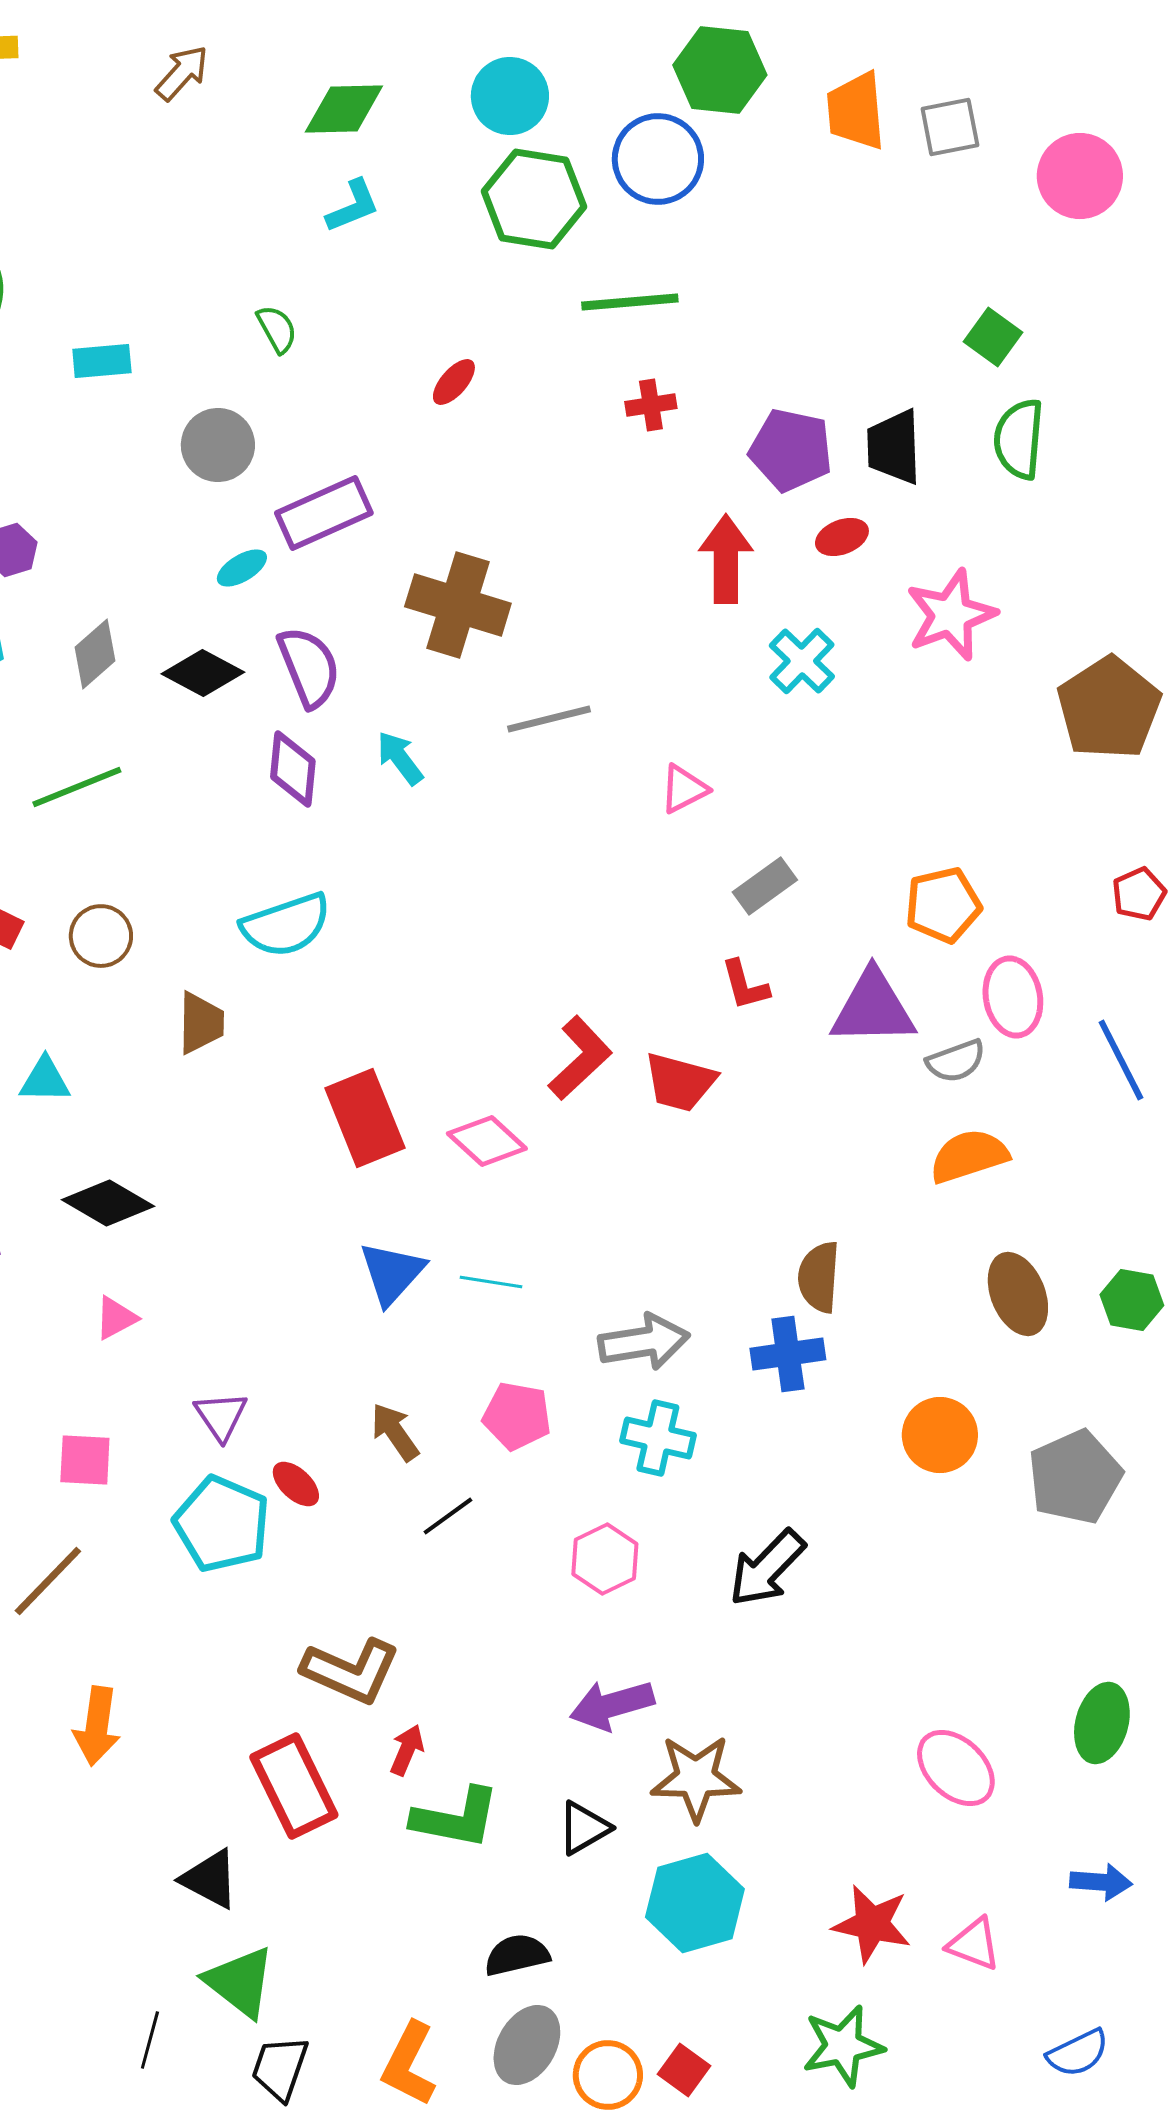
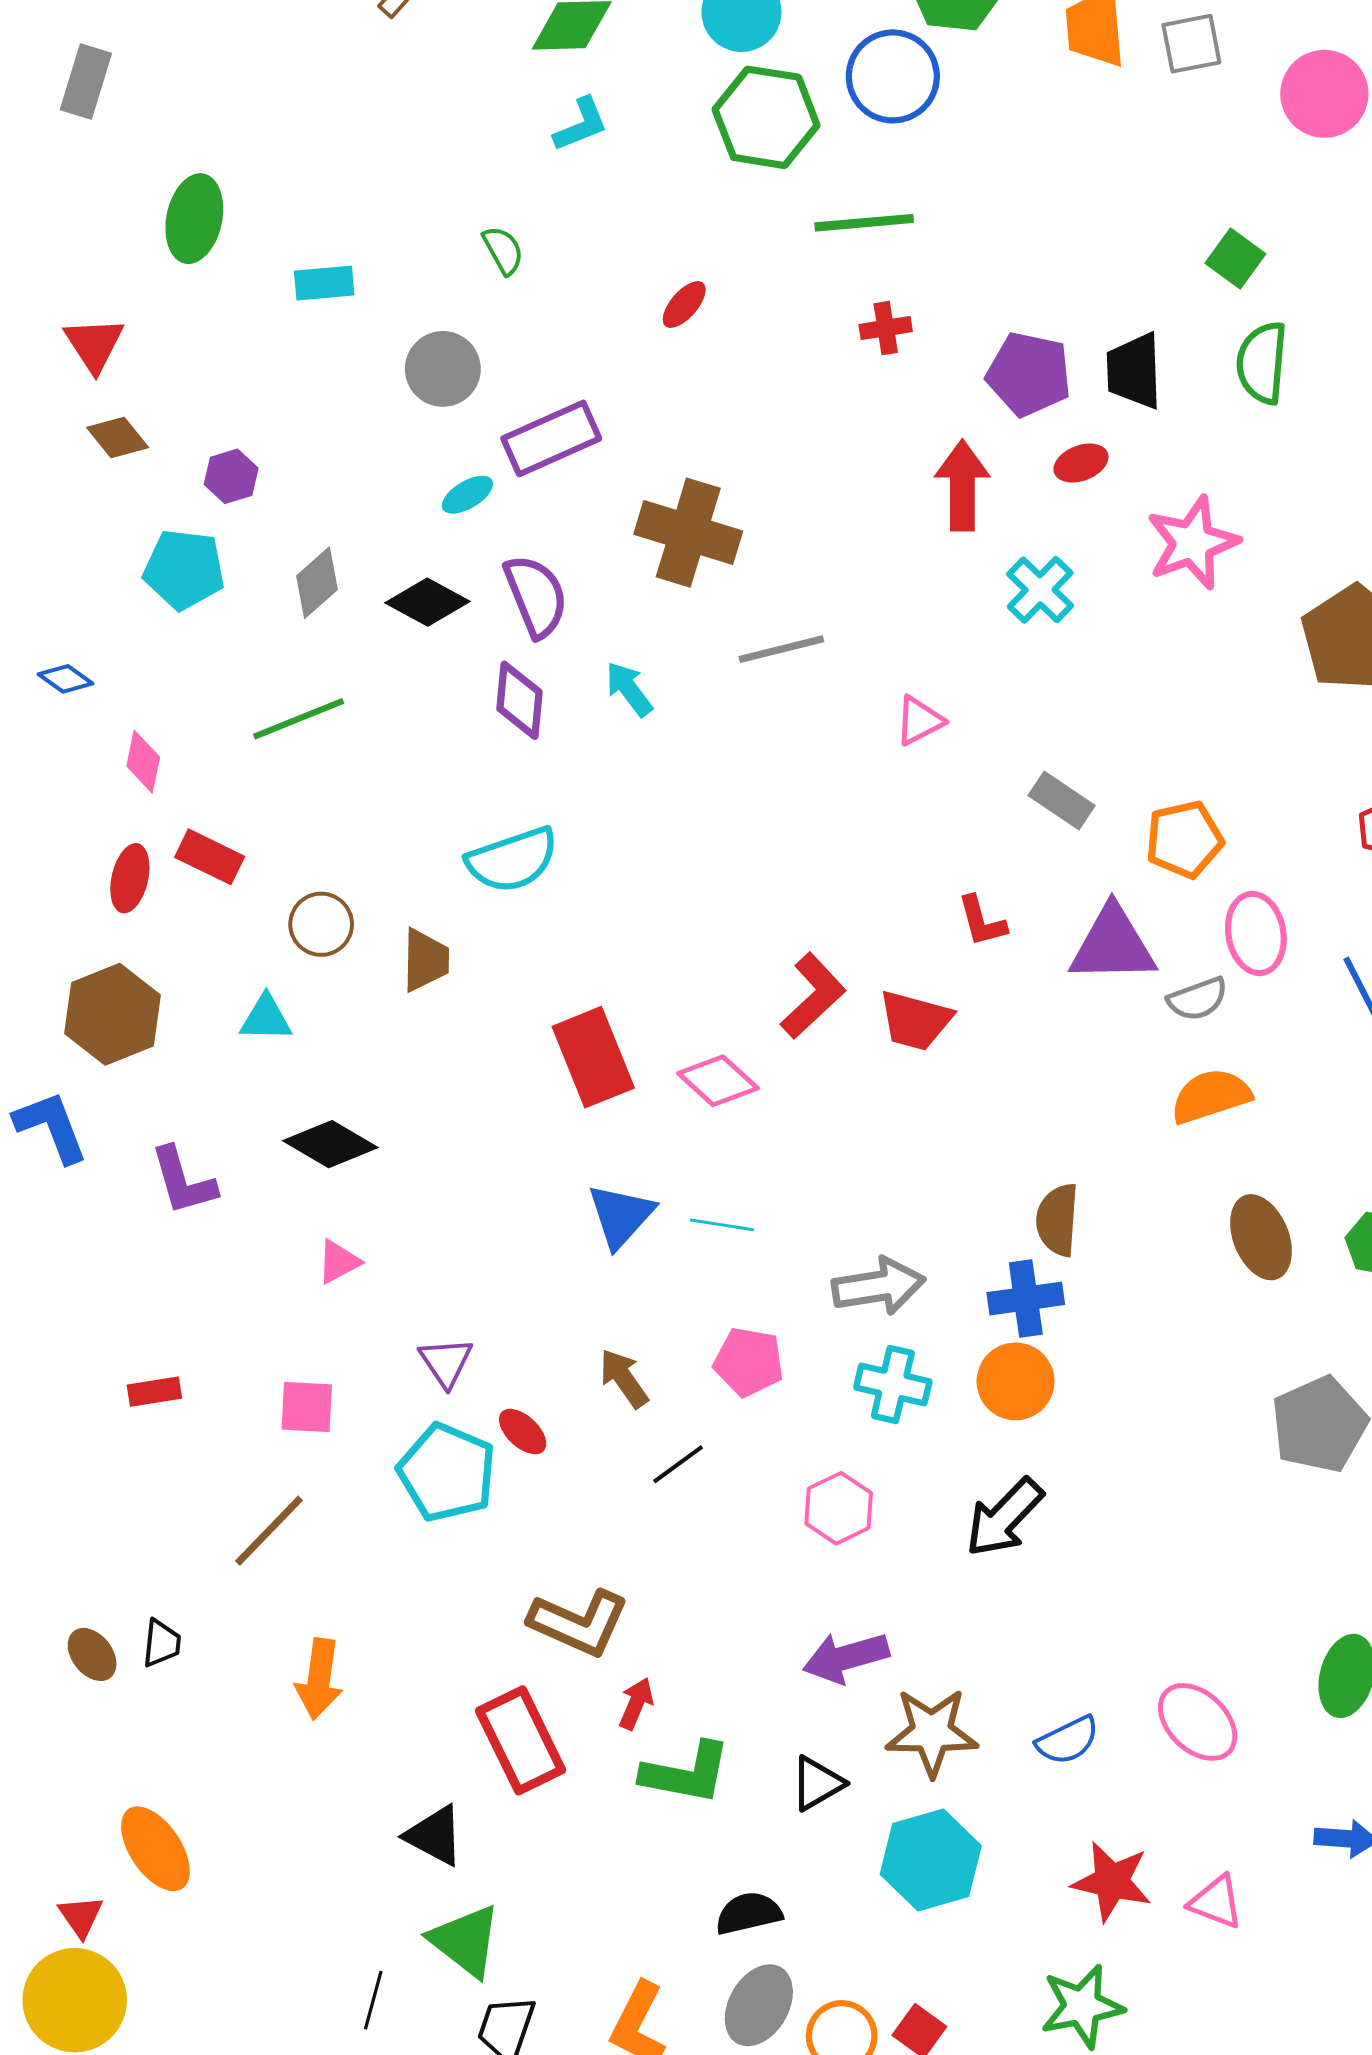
gray rectangle: (765, 886) -> (1062, 801), moved, turned 70
brown circle: (101, 936) -> (321, 924), moved
orange circle: (940, 1435) -> (1016, 1381), moved
blue semicircle: (1078, 2053) -> (1068, 1740), moved

